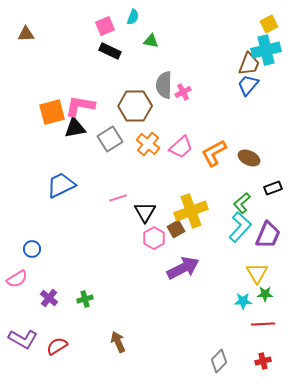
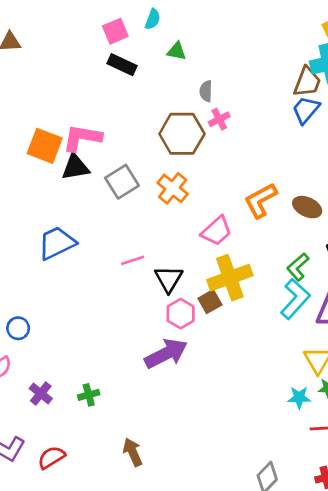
gray semicircle: (164, 85) -> (206, 91), moved, size x0.6
brown hexagon: (135, 106) -> (182, 134), moved
orange square: (52, 112) -> (45, 146), turned 36
pink trapezoid: (181, 147) -> (217, 231), moved
purple arrow: (183, 268) -> (166, 354), moved

